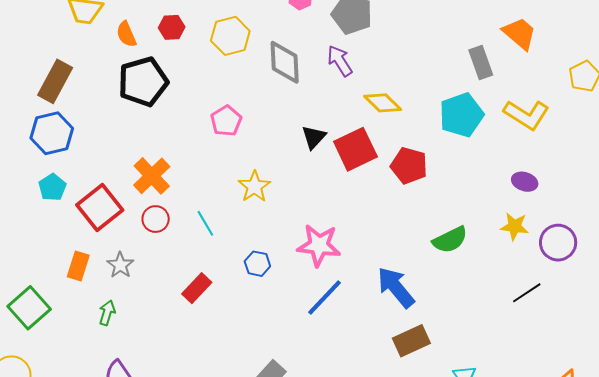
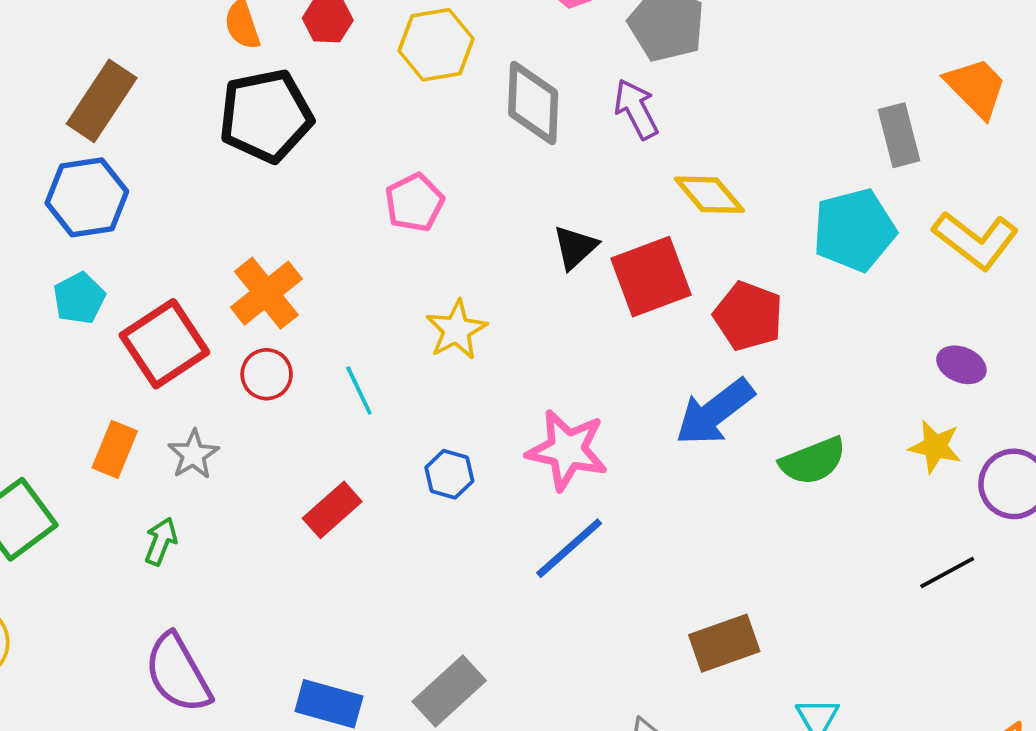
blue arrow: (396, 287) -> (715, 412), moved, turned -93

